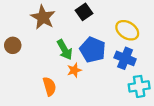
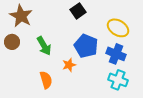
brown star: (43, 17) -> (21, 16), moved
green arrow: (65, 50) -> (44, 46), moved
cyan cross: (139, 86) -> (118, 80), moved, turned 30

